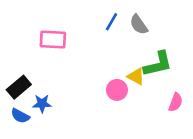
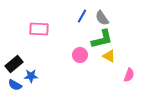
green L-shape: (158, 64) -> (102, 39), moved
yellow triangle: (136, 76) -> (109, 56), moved
pink circle: (117, 90) -> (80, 55), moved

